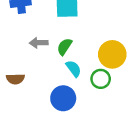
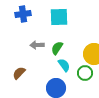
brown semicircle: (15, 79) -> (19, 73), turned 136

